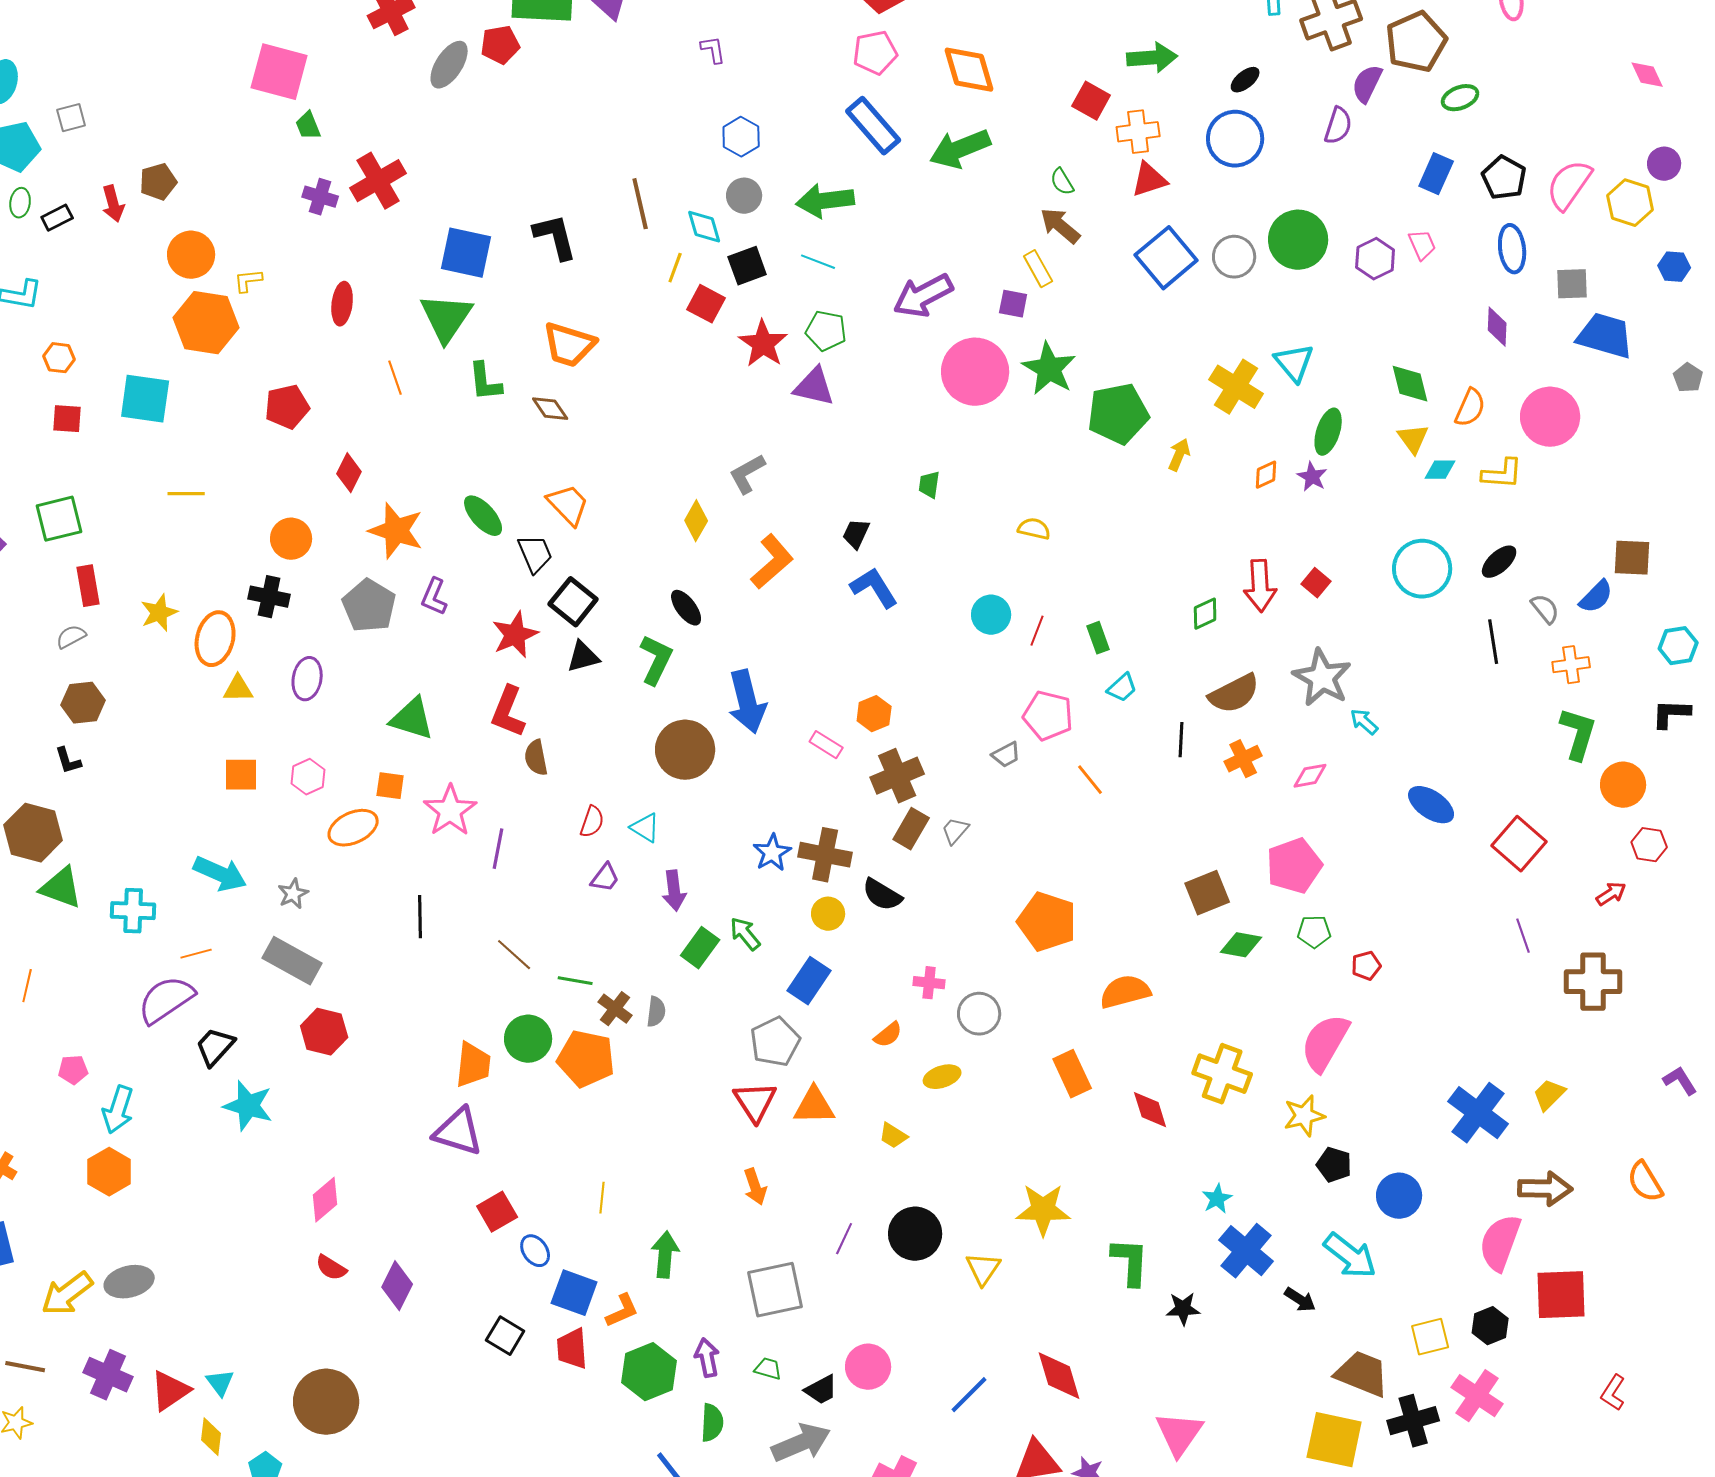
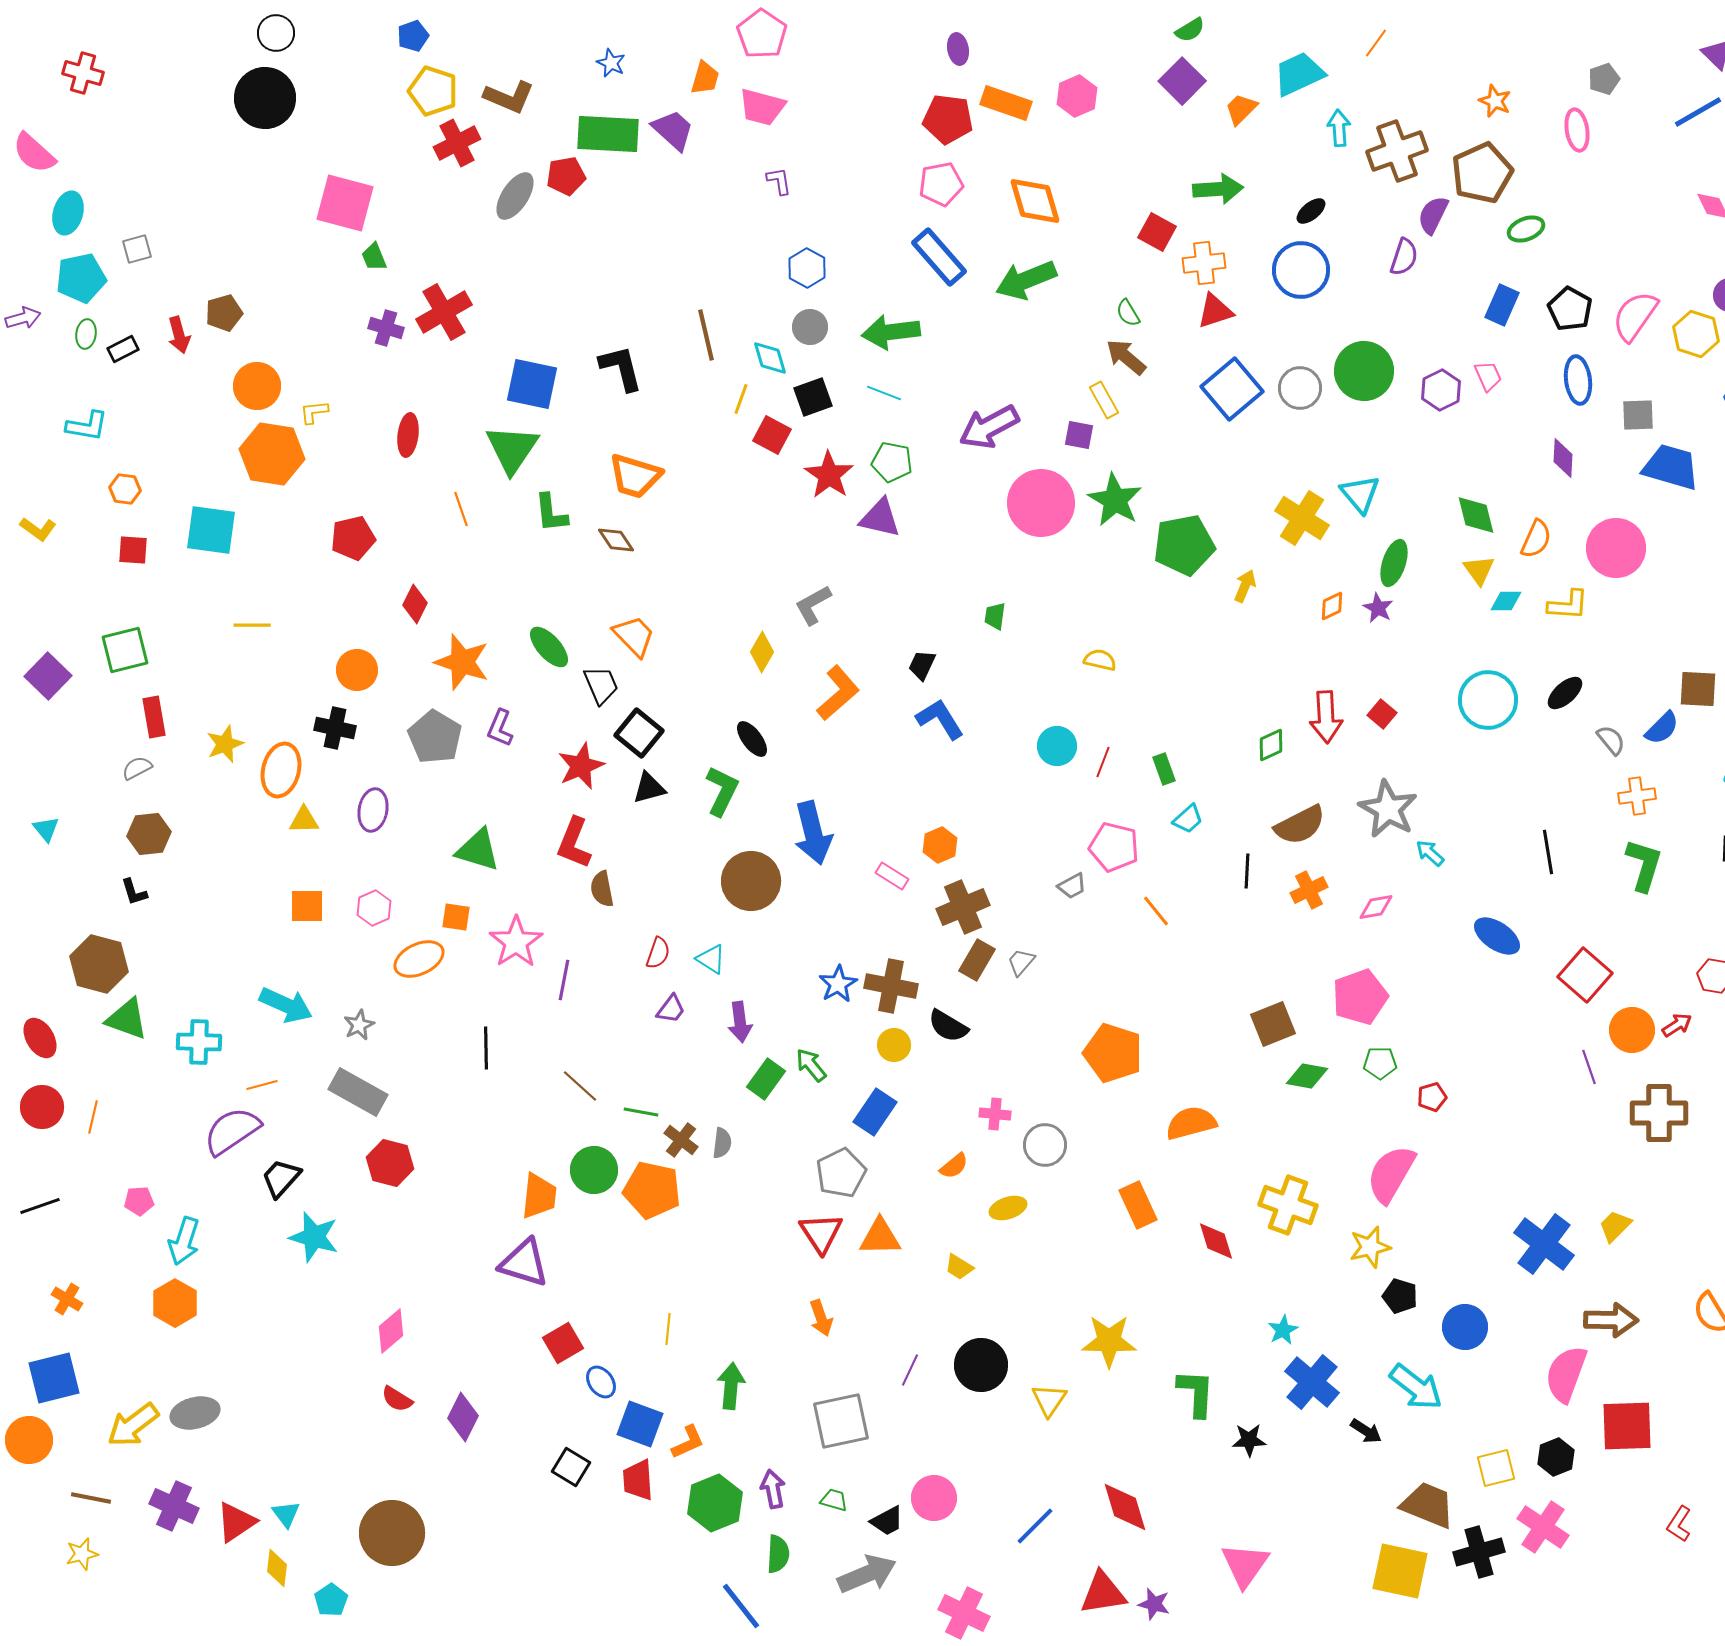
black line: (1493, 642) -> (1548, 852), moved
orange circle: (1623, 785) -> (1632, 1030), moved

